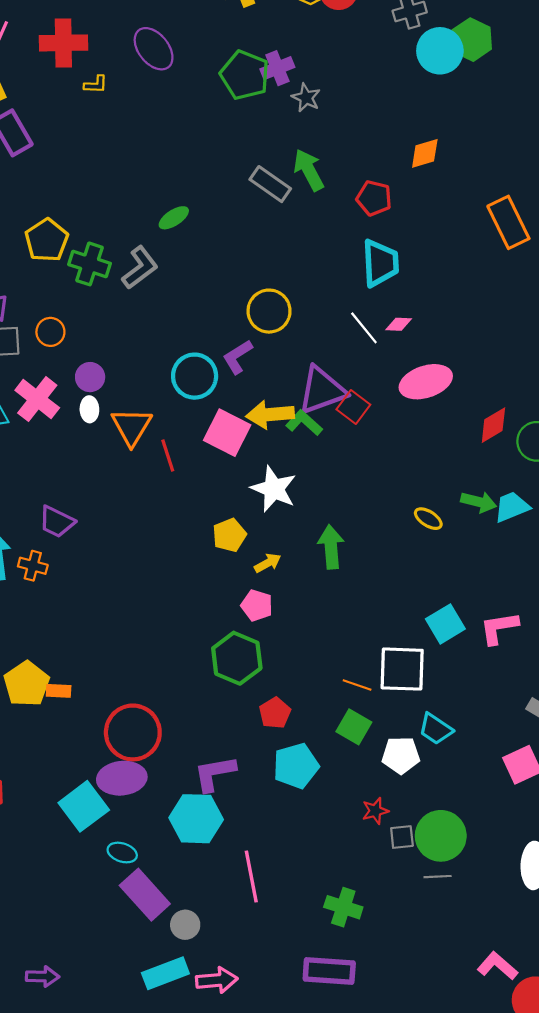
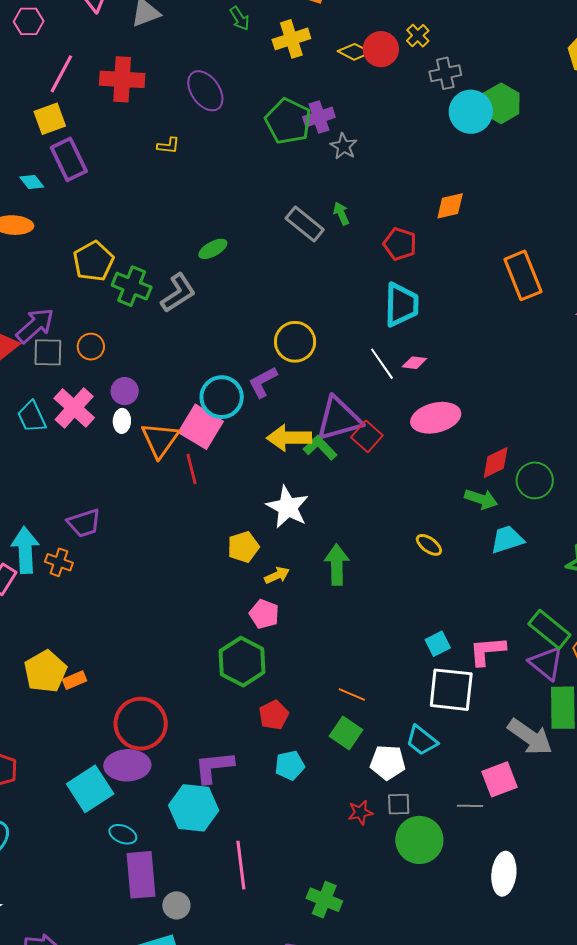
yellow L-shape: (96, 84) -> (168, 146), moved
green arrow: (309, 170) -> (341, 213), size x0.6
pink square: (227, 433) -> (201, 427), moved
green arrow: (479, 502) -> (481, 499), moved
purple trapezoid: (57, 522) -> (84, 523), turned -48
cyan square: (445, 624) -> (438, 644), size x0.7
white square: (402, 669) -> (451, 690), moved
orange rectangle: (59, 691) -> (75, 680), turned -30
cyan pentagon: (296, 766) -> (290, 765), size x0.7
gray square: (402, 837) -> (399, 804), moved
gray line: (438, 877) -> (470, 806), moved
purple rectangle: (145, 895) -> (141, 875), turned 33

